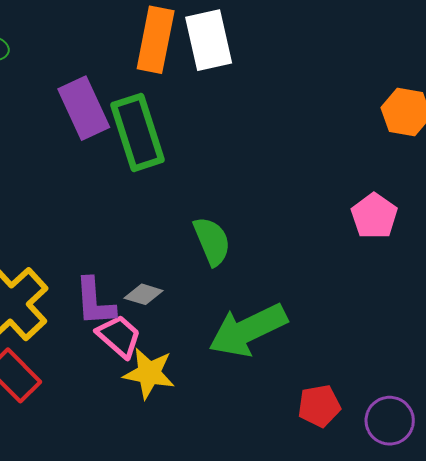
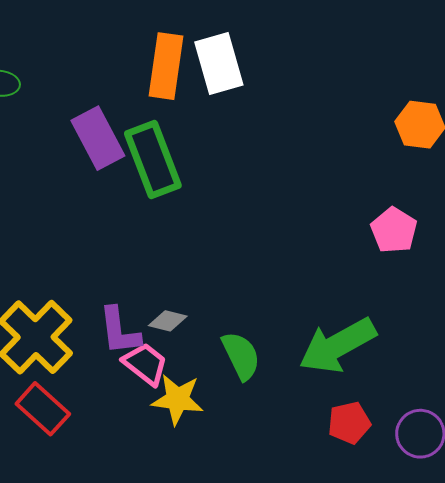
green semicircle: (212, 241) -> (241, 356), moved
green arrow: (248, 330) -> (337, 345), moved

